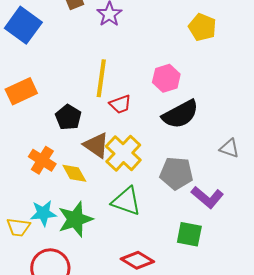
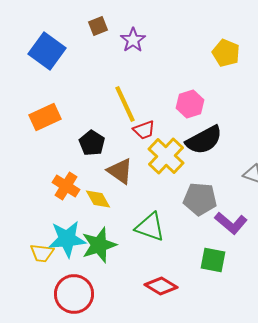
yellow line: (101, 78) -> (125, 104), turned -33
yellow cross: (123, 153) -> (166, 156), moved
cyan star: (43, 213) -> (67, 239), size x1.4

